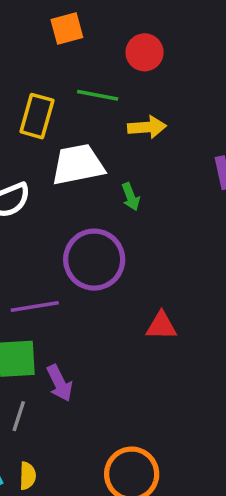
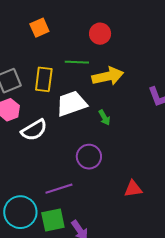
orange square: (67, 28) -> (39, 28), moved
yellow arrow: (147, 127) -> (108, 76), size x1.4
purple circle: (94, 260) -> (89, 157), size x0.7

